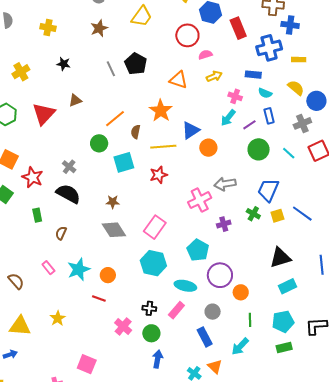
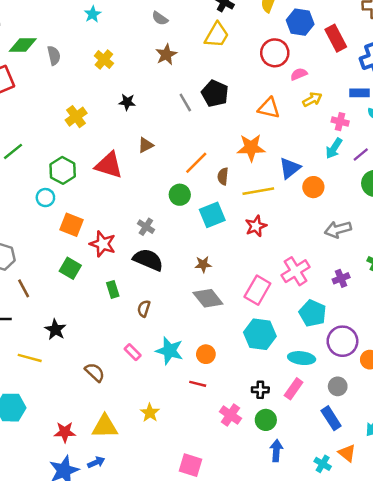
yellow cross: (48, 27) -> (104, 60), turned 35
orange star: (161, 111) -> (251, 148), turned -30
red triangle: (44, 114) -> (109, 165), turned -50
pink cross: (200, 200) -> (296, 271), moved
cyan star: (79, 269) -> (170, 351), turned -30

